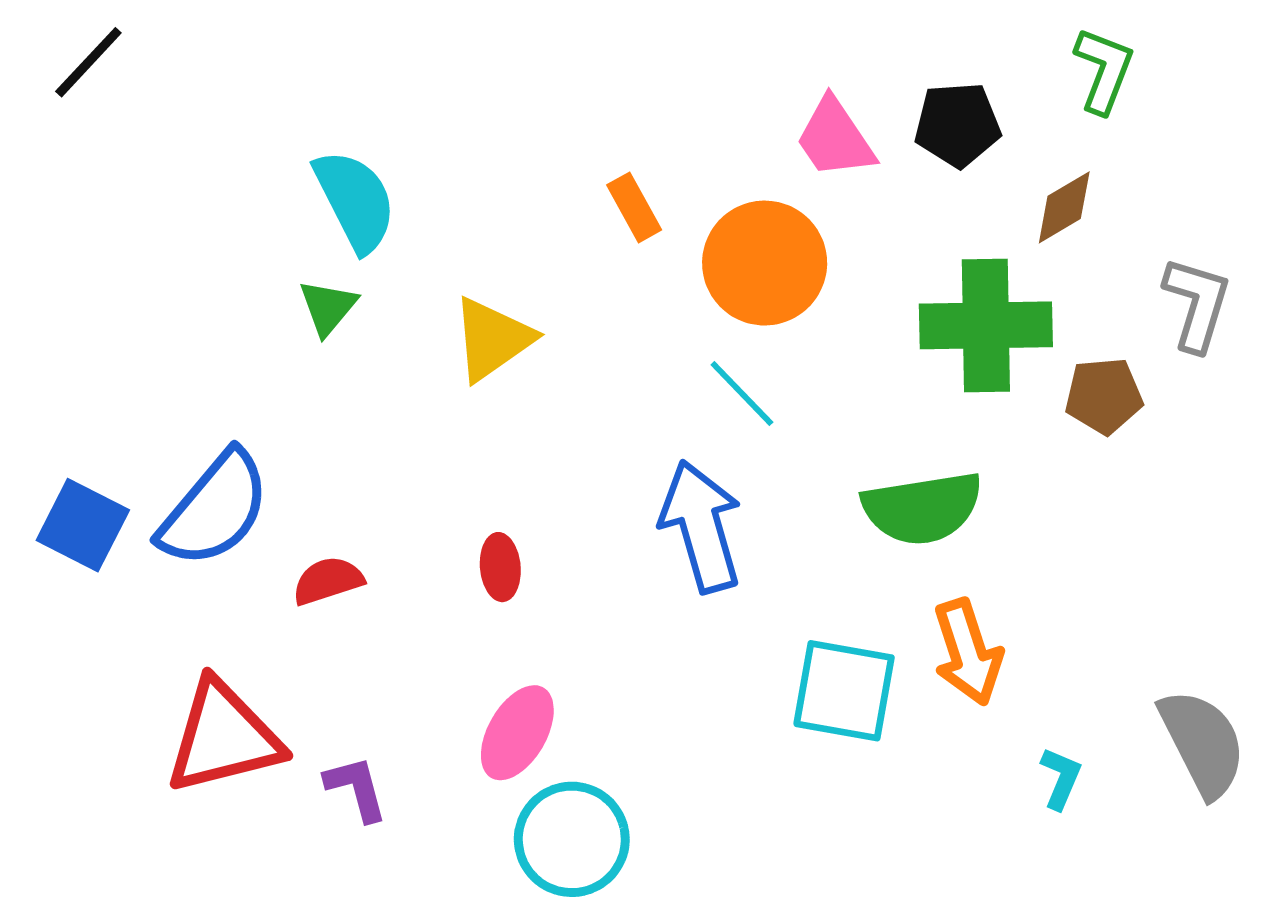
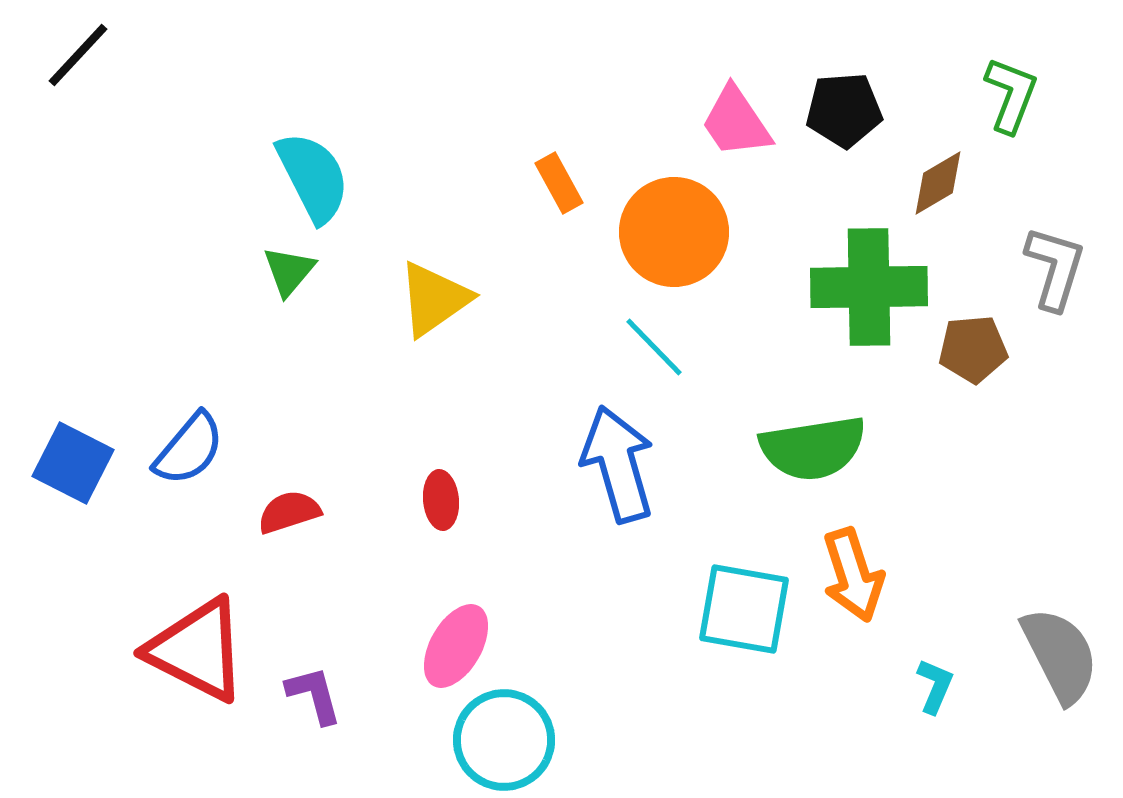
green L-shape: (1104, 70) -> (1011, 95), moved
blue semicircle: (214, 509) -> (189, 449), size x0.7
red triangle: (223, 737) -> (197, 650), turned 41

